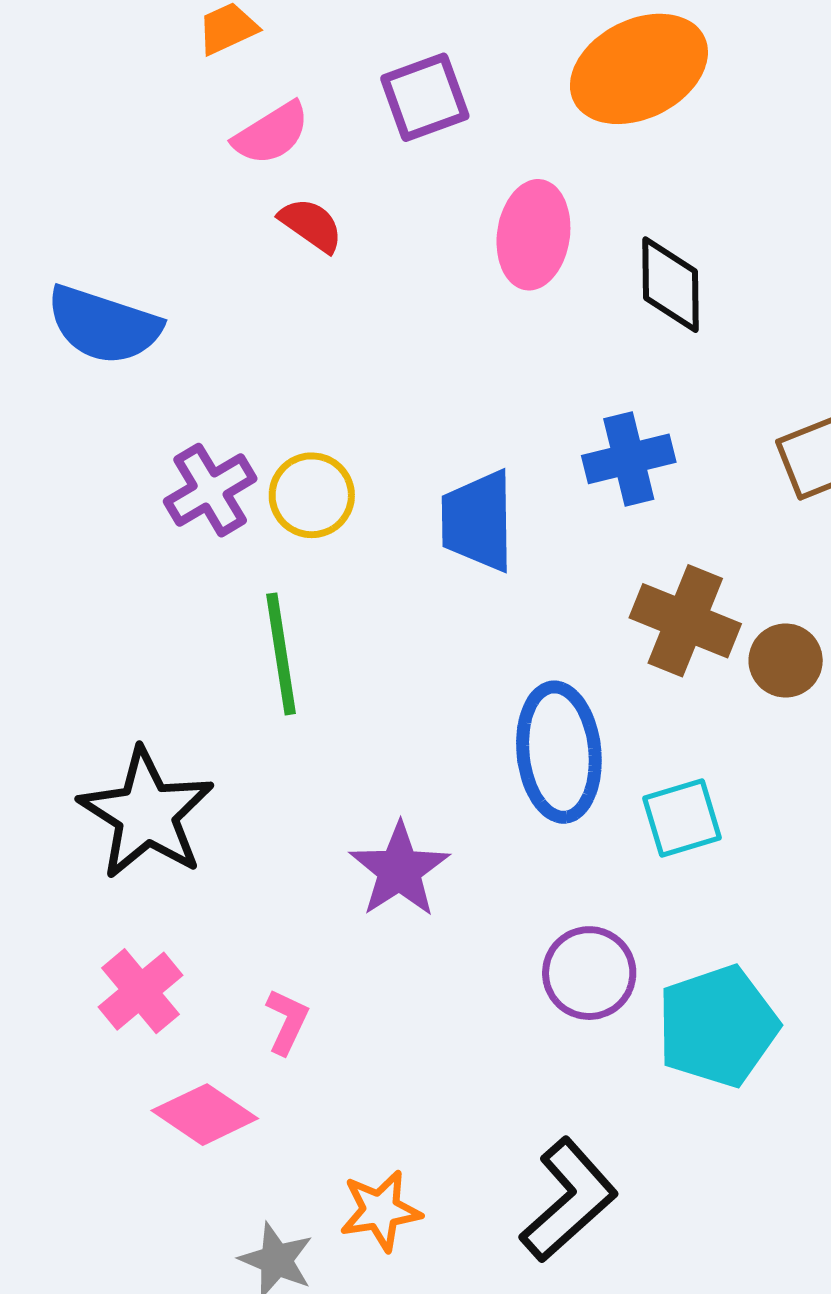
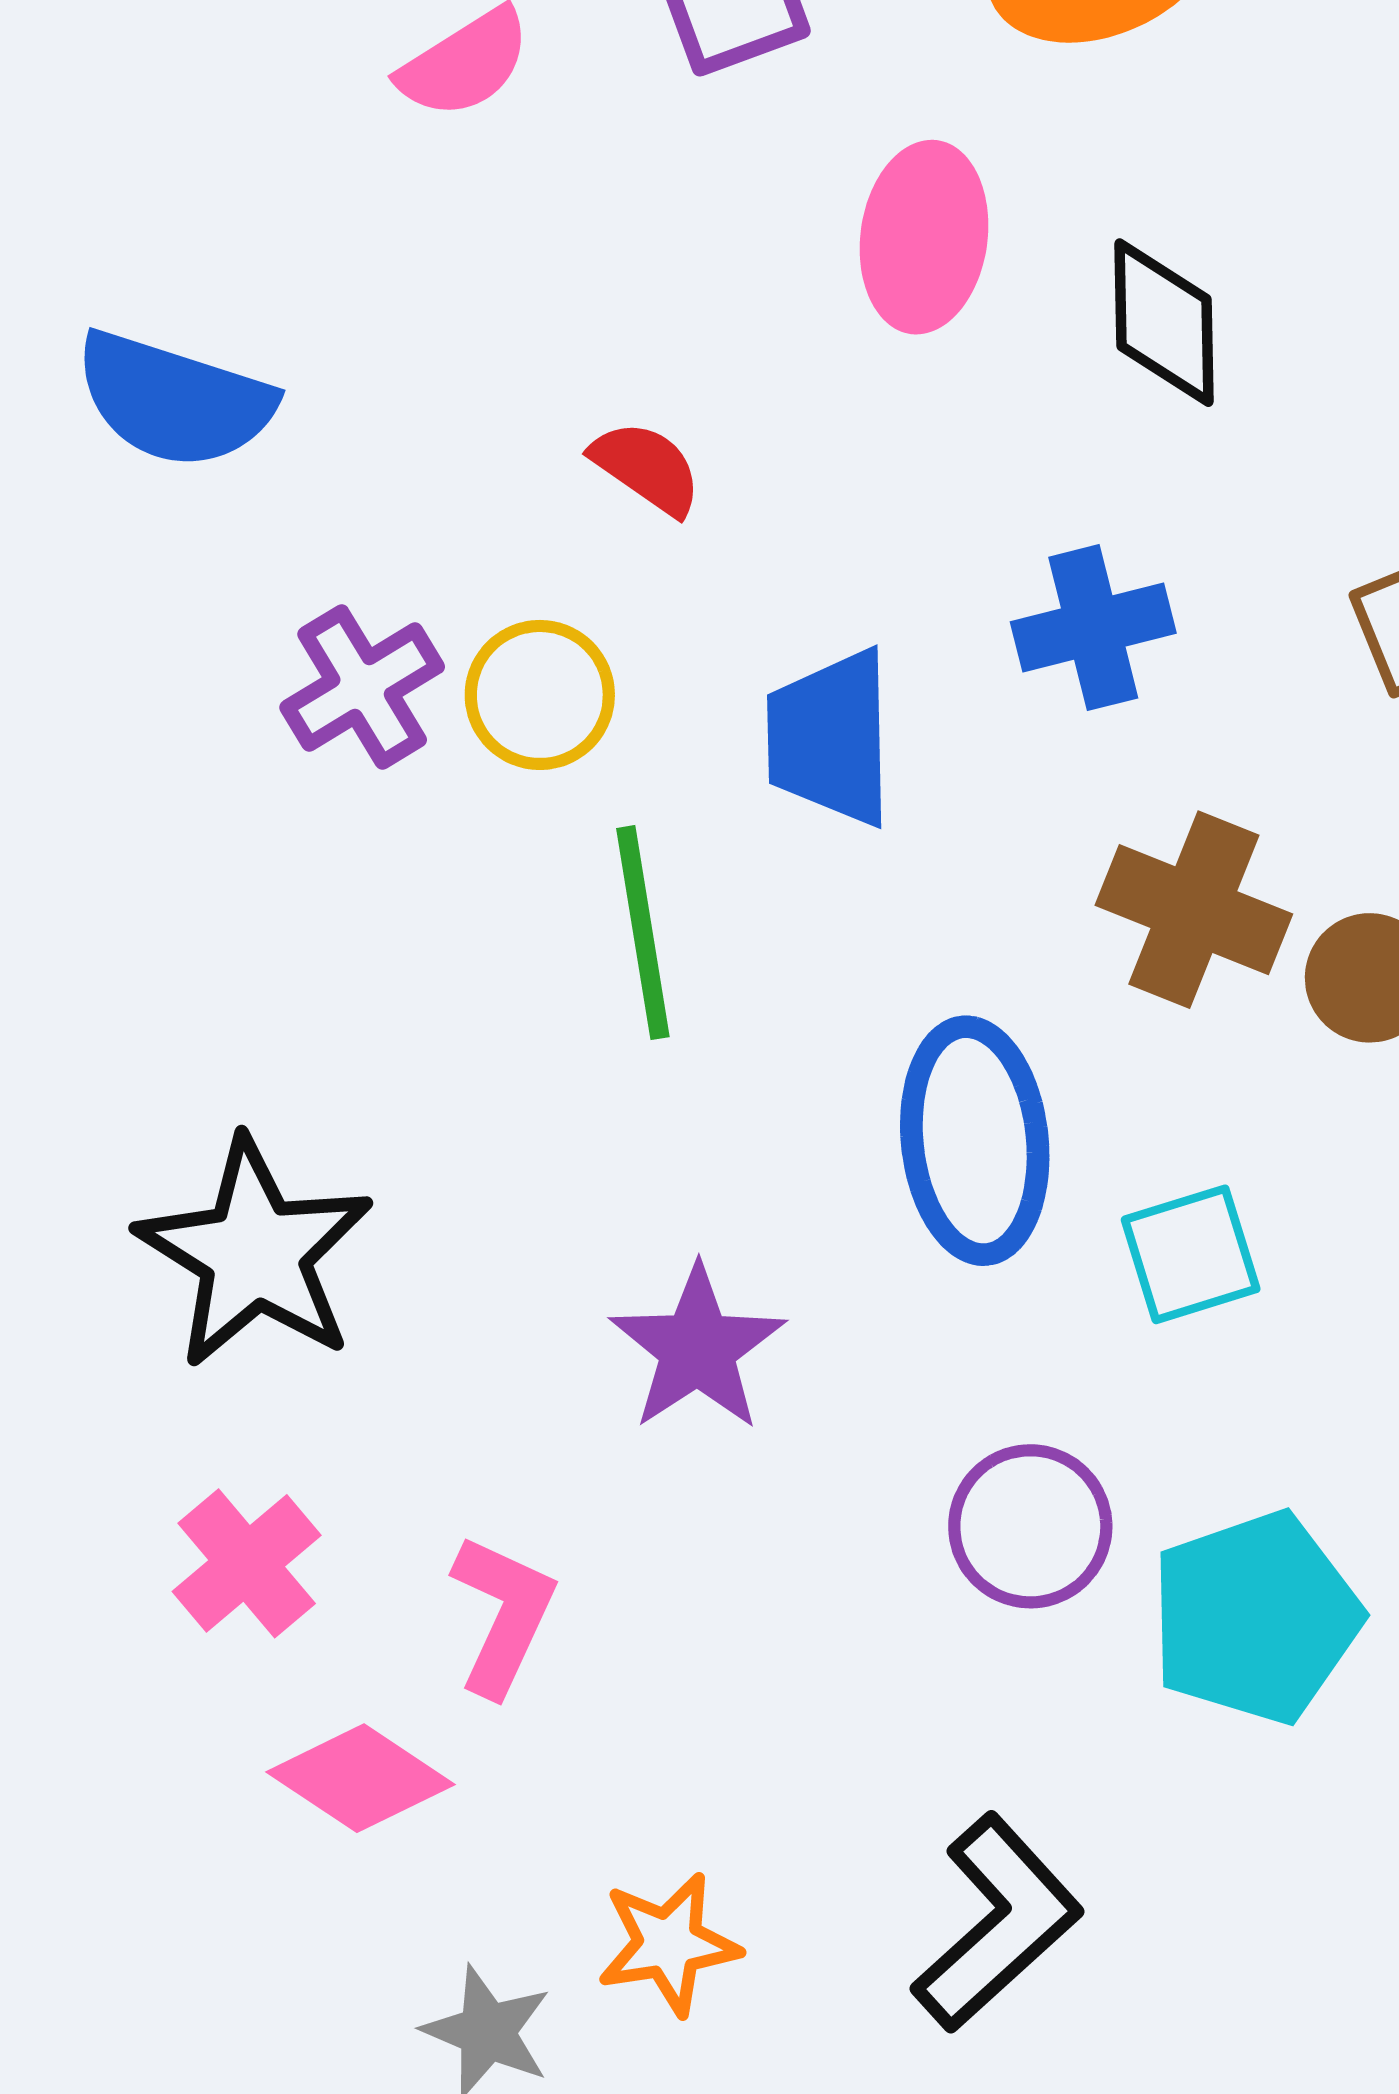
red semicircle: (311, 225) -> (647, 468), moved
green line: (281, 654) -> (643, 933), moved
pink L-shape: (287, 1022) -> (503, 1615), size x1.4

